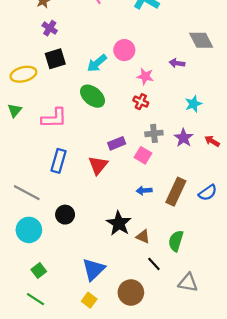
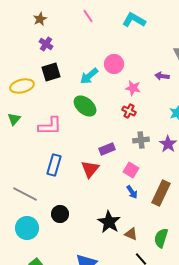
pink square: (143, 155) -> (131, 170), moved
blue arrow: (144, 190) -> (132, 192), turned -120

